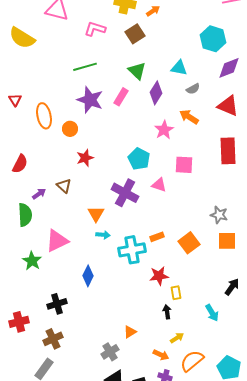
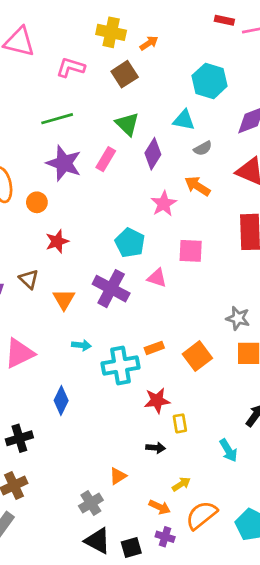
cyan hexagon: (213, 39) -> (210, 81), moved
orange triangle: (96, 214) -> (64, 299), moved
black arrow: (167, 312) -> (156, 448), moved, turned 104

